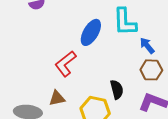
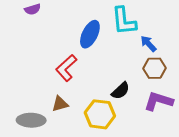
black semicircle: (117, 89) -> (121, 91), turned 66

